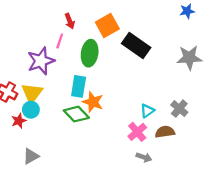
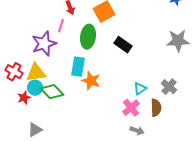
black rectangle: (136, 45) -> (123, 45), moved, size x0.7
yellow triangle: (32, 93) -> (36, 73), turned 45
green diamond: (76, 114) -> (52, 92), moved
brown semicircle: (165, 132) -> (156, 108), turned 96

